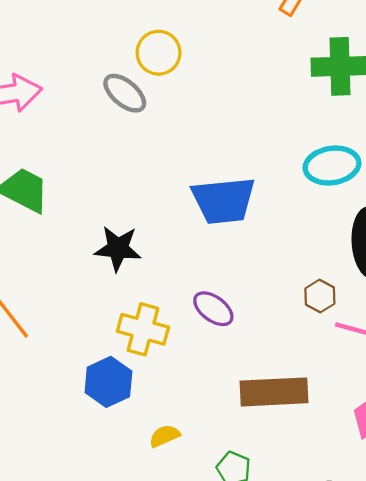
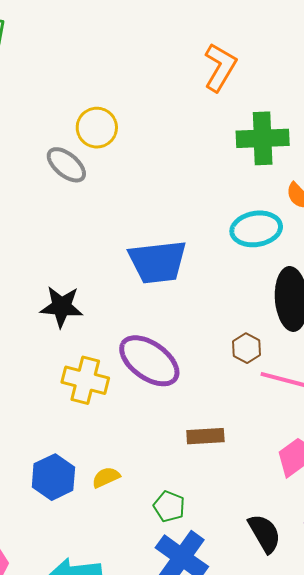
purple ellipse: (213, 309) -> (149, 361), size x1.6
blue hexagon: (108, 382) -> (53, 477), moved
brown rectangle: (274, 392) -> (205, 436), size x0.6

